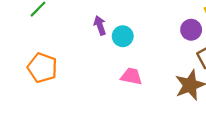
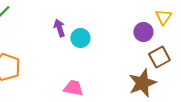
pink trapezoid: (131, 76) -> (73, 88), moved

